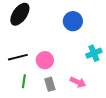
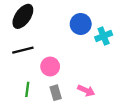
cyan cross: (94, 53) -> (104, 36), moved
black line: (18, 57) -> (23, 50), moved

